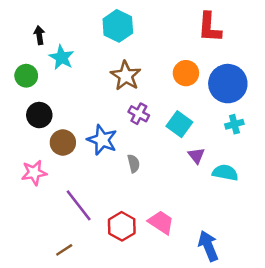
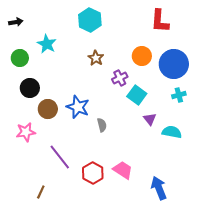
black arrow: (39, 35) -> (16, 22), moved, turned 88
brown star: (126, 76) -> (96, 58), size x0.7
purple cross: (139, 114) -> (120, 78), moved, turned 35
brown line: (64, 250) -> (41, 192), moved, turned -32

